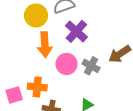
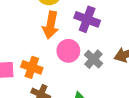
purple cross: (76, 31) -> (87, 19), turned -35

